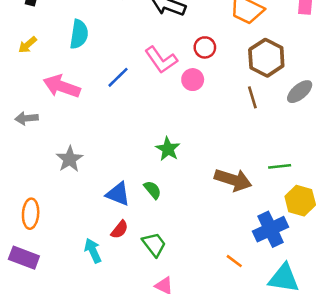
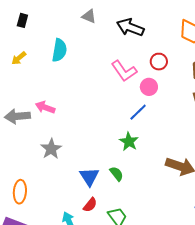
blue line: (118, 77) -> (138, 112), moved
pink arrow: (62, 86) -> (45, 107), moved, size x0.7
gray arrow: (27, 118) -> (17, 116), size x1.4
blue triangle: (118, 194) -> (89, 177), turned 35

